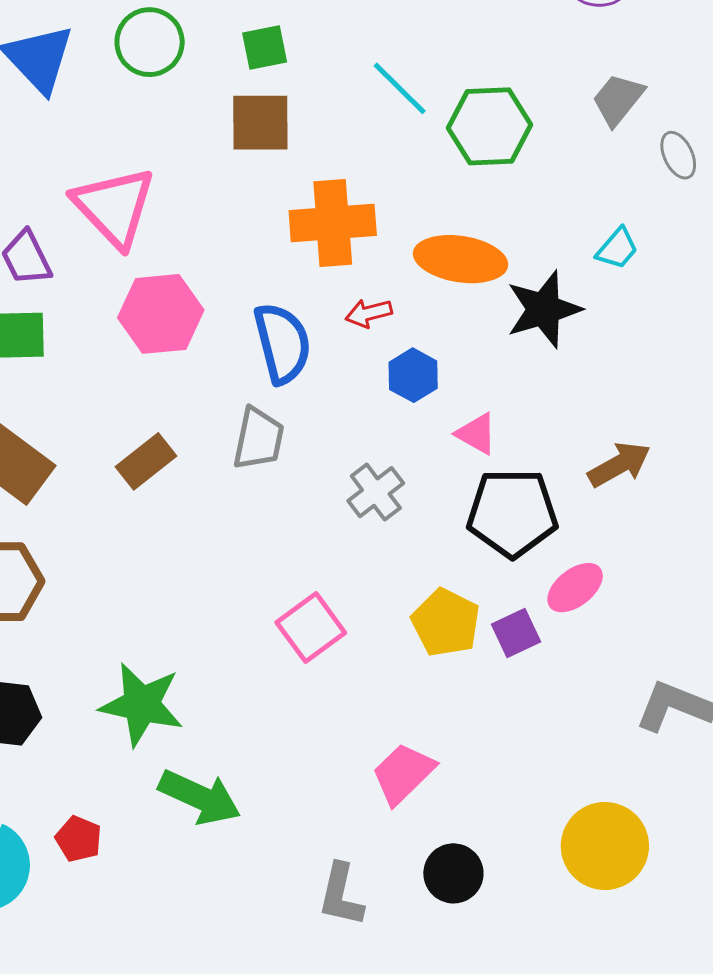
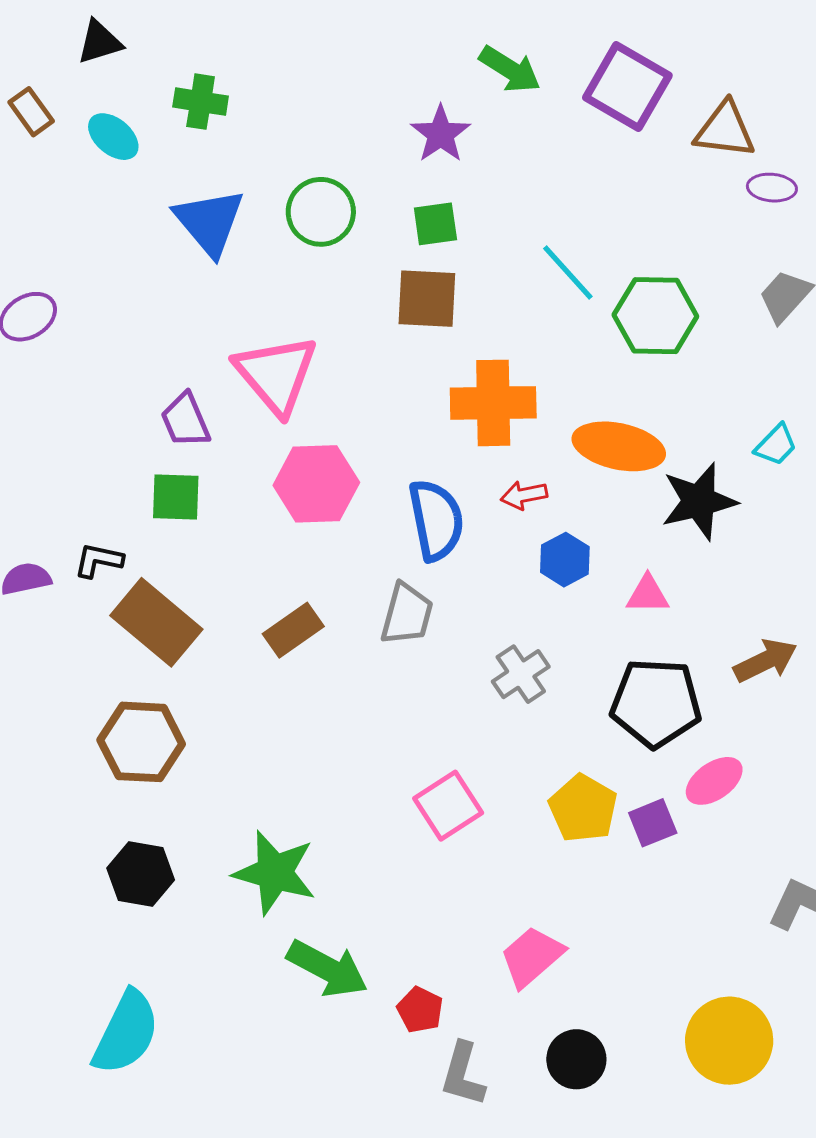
pink triangle: (476, 434) -> (648, 594), moved, turned -33
red pentagon: (79, 839) -> (420, 1010), moved

